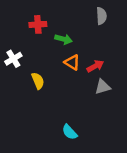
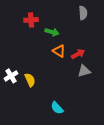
white cross: (13, 59) -> (11, 76), moved
yellow semicircle: (38, 81) -> (30, 80), moved

